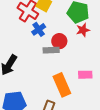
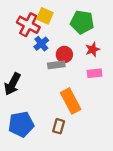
red star: (83, 30) -> (93, 49), moved
pink rectangle: (85, 75) -> (95, 73), moved

